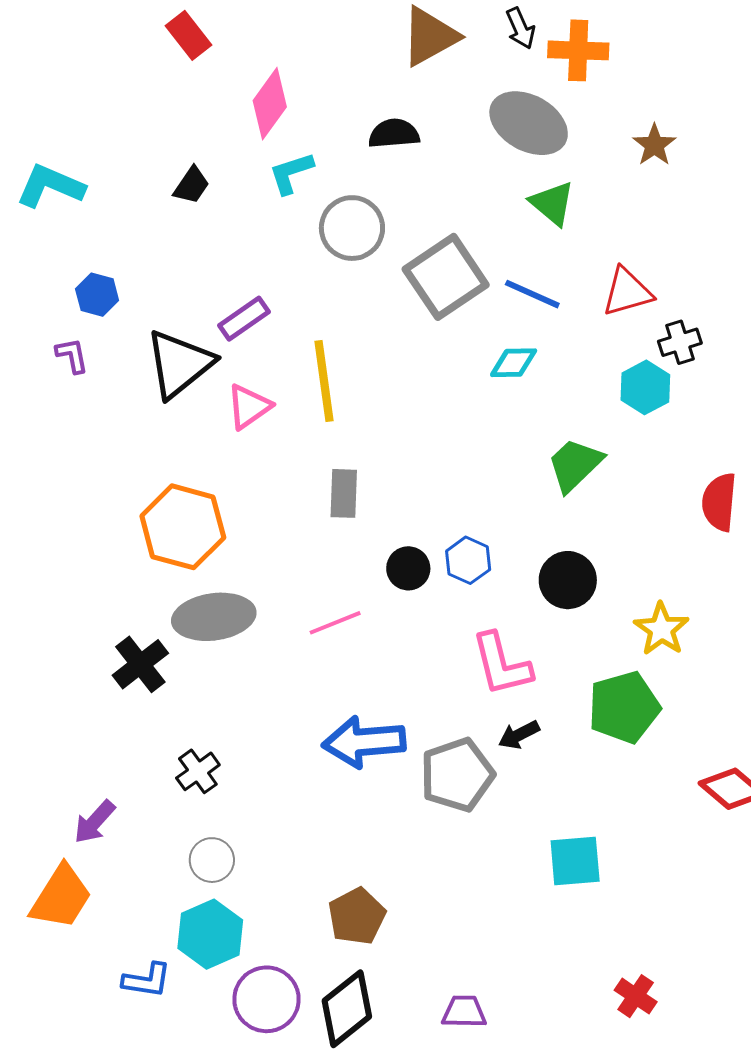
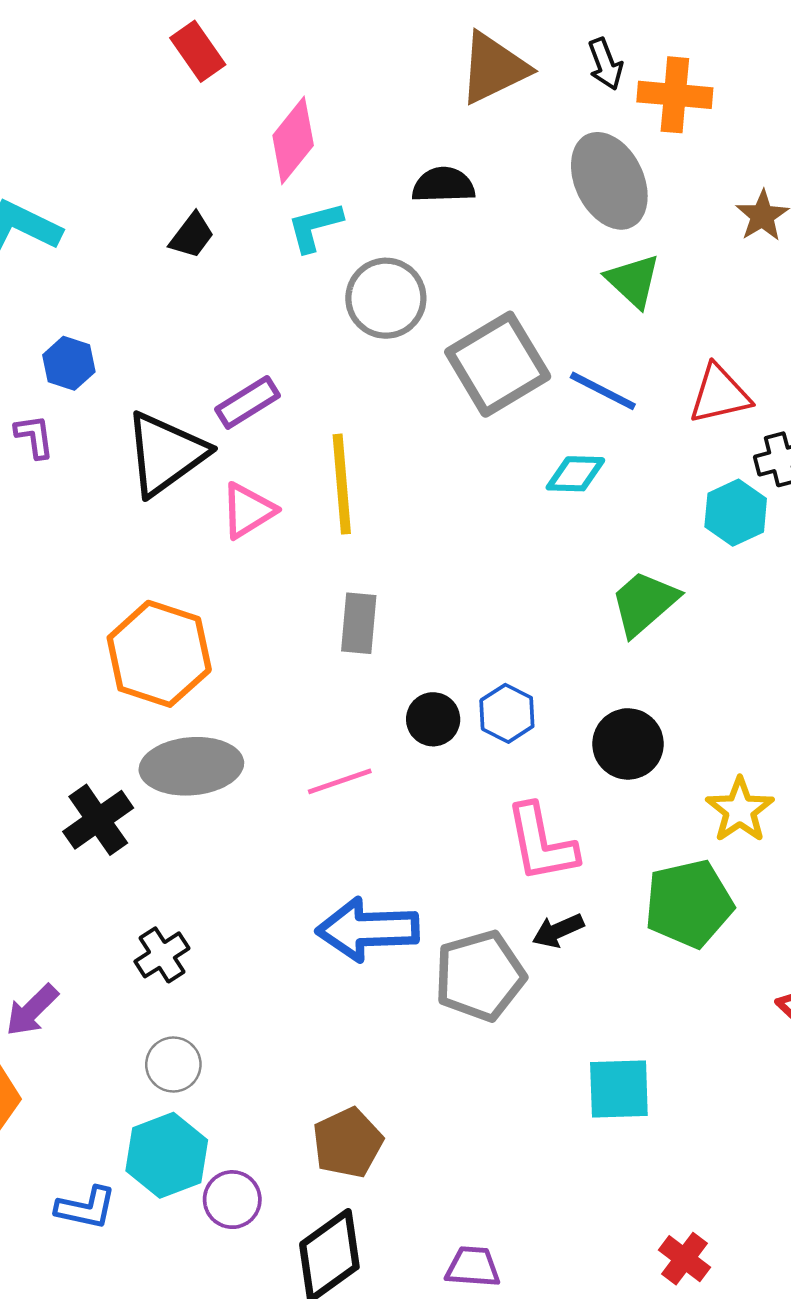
gray ellipse: (529, 123) -> (609, 181), turned 32
purple circle: (267, 999) -> (232, 1200), moved, size x0.7

